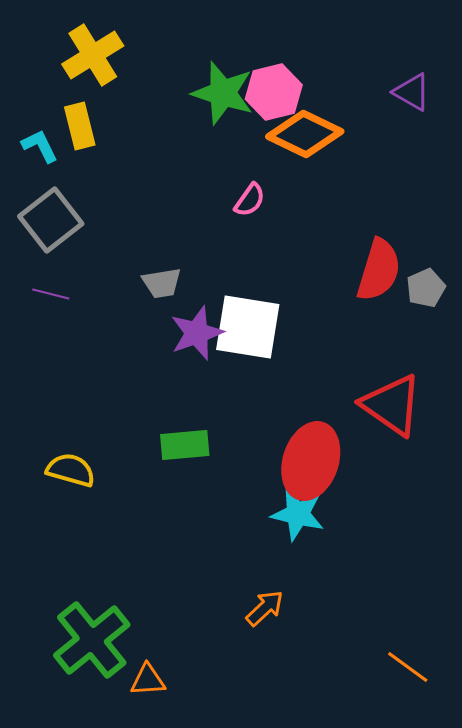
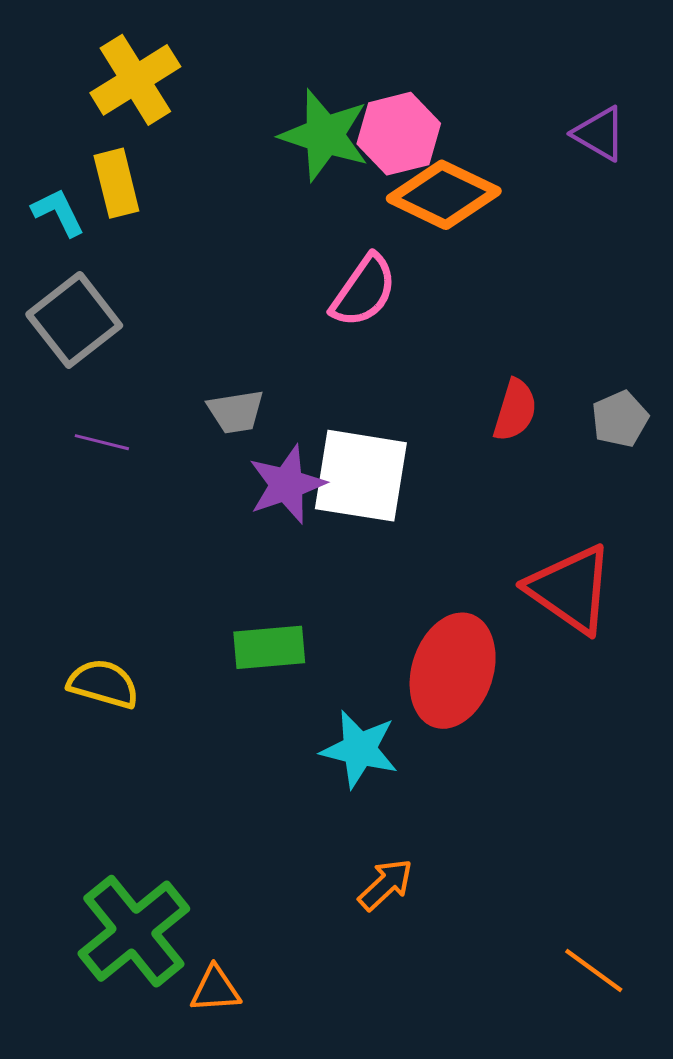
pink semicircle: (250, 200) -> (364, 291), size x1.5
red semicircle: (379, 270) -> (515, 410), moved, size x0.7
purple line: (51, 294) -> (102, 442), moved
cyan star: (298, 514) -> (359, 749), moved

